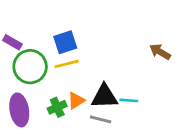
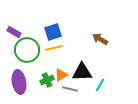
brown arrow: (160, 52) -> (100, 39), moved
cyan line: (129, 100) -> (100, 85), moved, turned -64
gray line: (100, 119) -> (70, 89), moved

